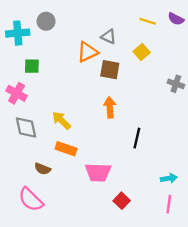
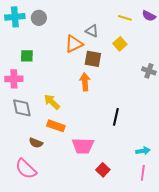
cyan cross: (18, 33) -> (15, 17), moved
pink cross: (17, 93) -> (14, 79), turned -30
orange arrow: (110, 107) -> (85, 82), moved

